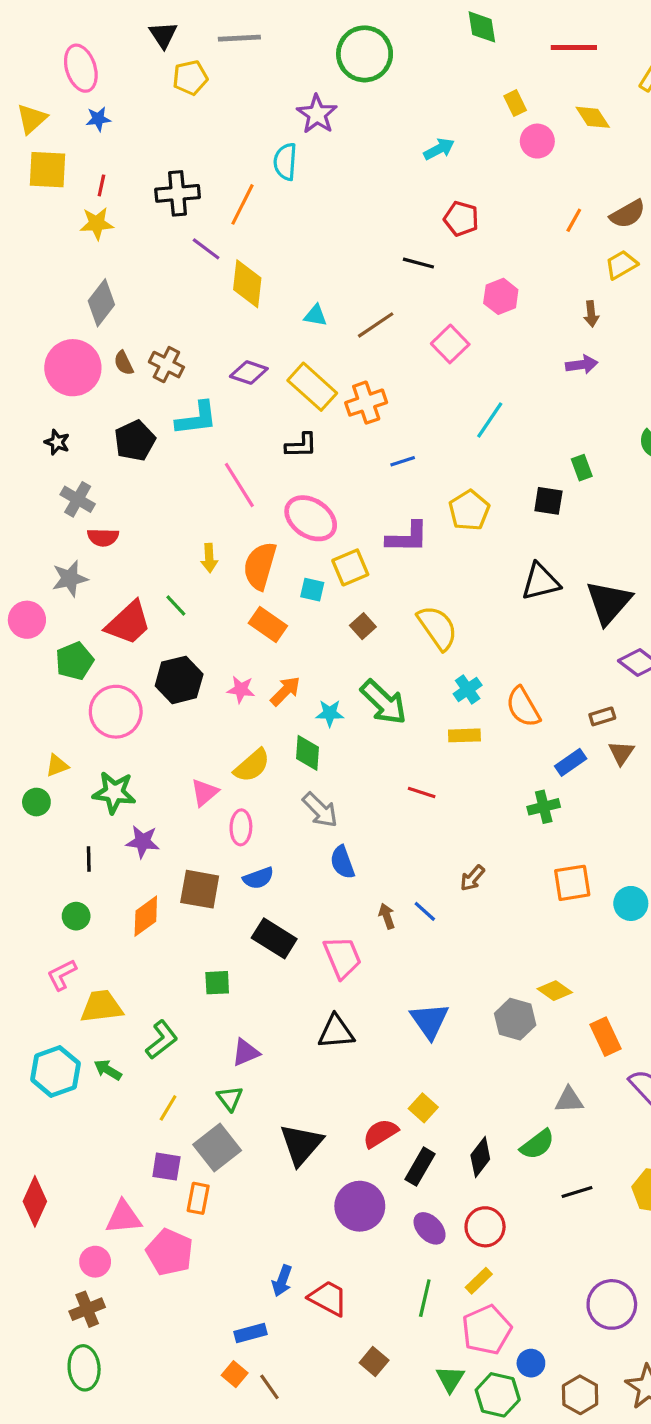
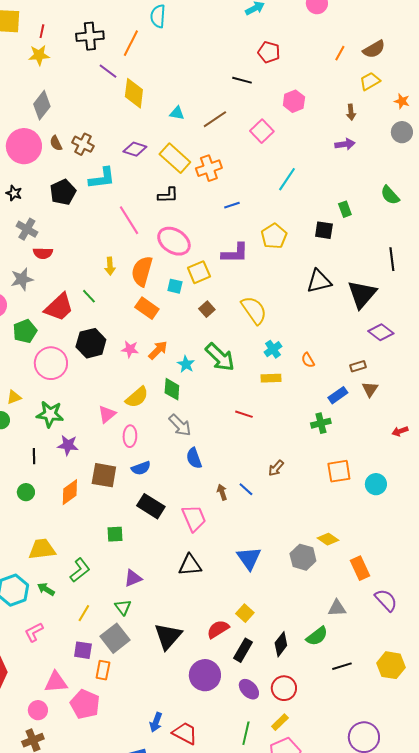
orange semicircle: (523, 707) -> (308, 360), size x0.6
cyan star: (330, 713) -> (186, 364), turned 30
pink L-shape: (62, 975) -> (34, 632), moved

